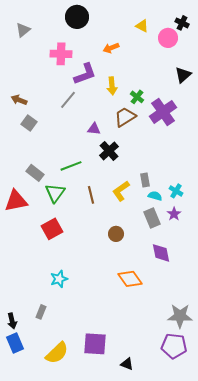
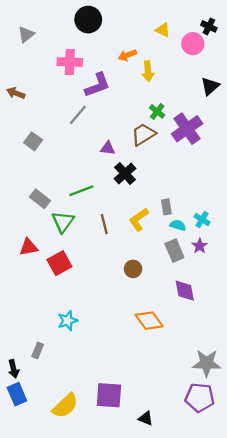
yellow arrow: (112, 86) -> (148, 71), moved
brown arrow: (19, 100) -> (16, 93), moved
red triangle: (16, 201) -> (28, 247), moved, size x0.7
gray rectangle: (41, 312) -> (38, 350), moved

